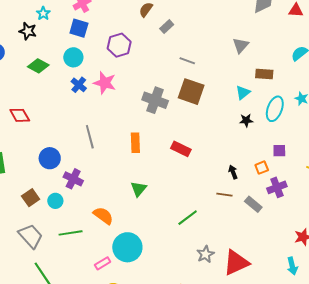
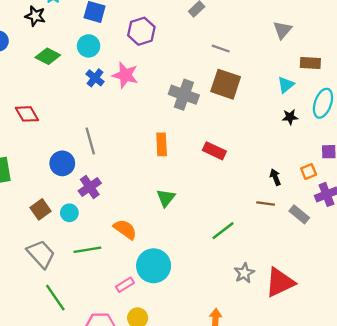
gray line: (90, 137) -> (90, 141), moved
purple cross: (73, 179) -> (90, 187), turned 30

